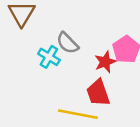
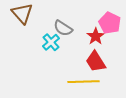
cyan cross: (49, 57) -> (51, 42), turned 30

